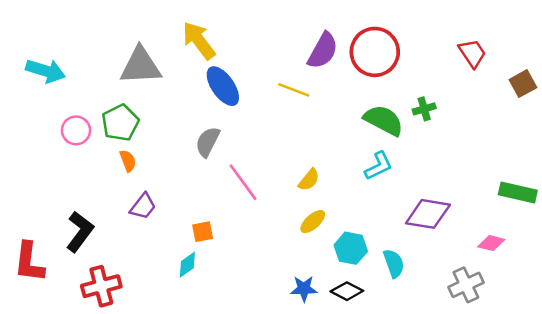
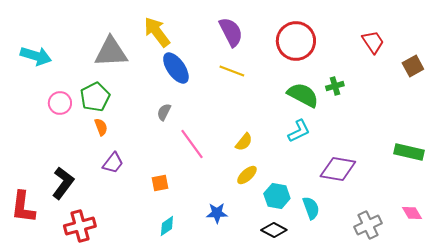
purple semicircle: (323, 51) -> (231, 32), moved, turned -56
gray semicircle: (208, 142) -> (164, 112), size x0.7
pink diamond: (491, 243) -> (412, 213), moved, turned 45
cyan diamond: (187, 265) -> (167, 226), moved
blue star: (304, 289) -> (217, 213), moved

